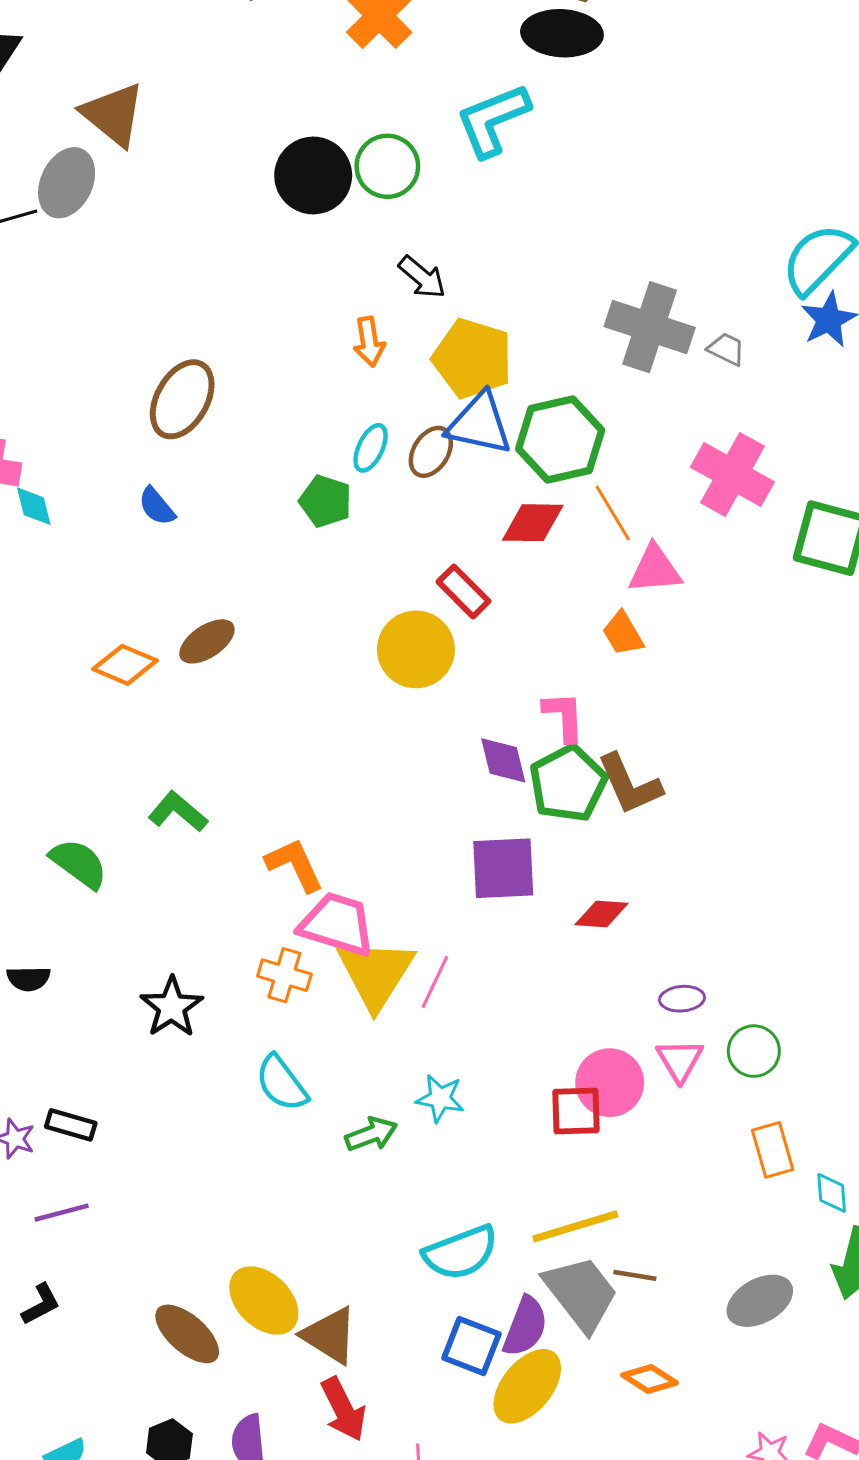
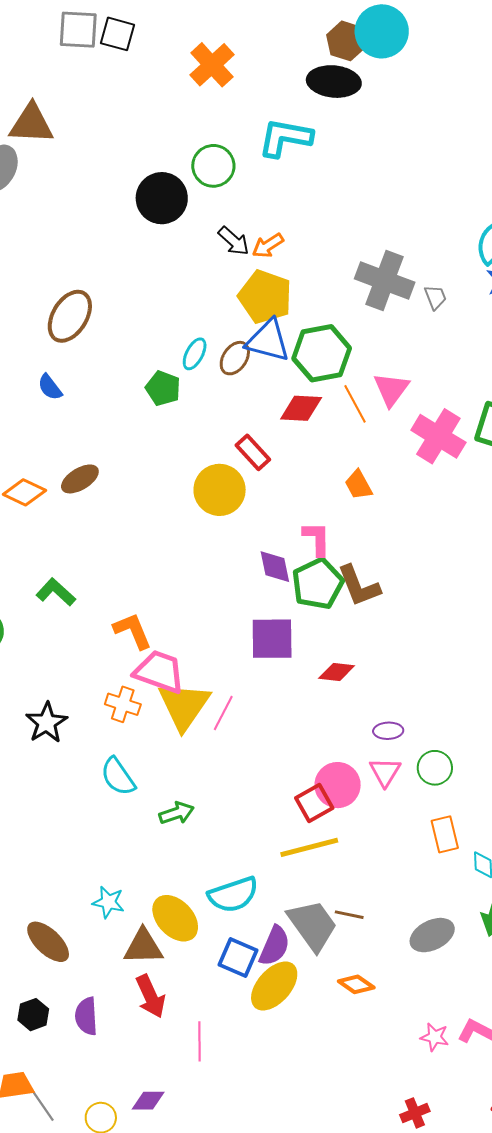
brown triangle: (113, 114) -> (31, 124), turned -39
cyan L-shape: (493, 120) -> (285, 138), turned 30
black circle: (313, 176) -> (162, 198), moved
orange arrow: (369, 342) -> (268, 246), moved, turned 64
gray trapezoid: (726, 349) -> (435, 297), turned 40
pink cross: (732, 474) -> (438, 436), moved
pink triangle: (655, 569) -> (391, 389), moved, turned -51
cyan star: (440, 1098) -> (108, 902), moved
red square: (576, 1111) -> (314, 803), turned -30
yellow line: (575, 1226) -> (309, 847), moved
yellow ellipse: (264, 1300) -> (175, 918), moved
brown triangle: (330, 1335) -> (143, 947), turned -36

